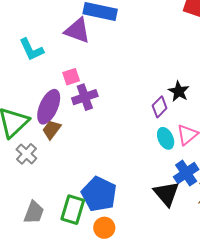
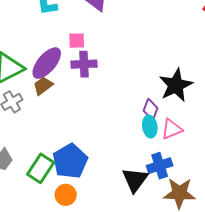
black star: (179, 91) -> (176, 85), size x1.6
purple diamond: (160, 107) -> (151, 109), moved, turned -40

